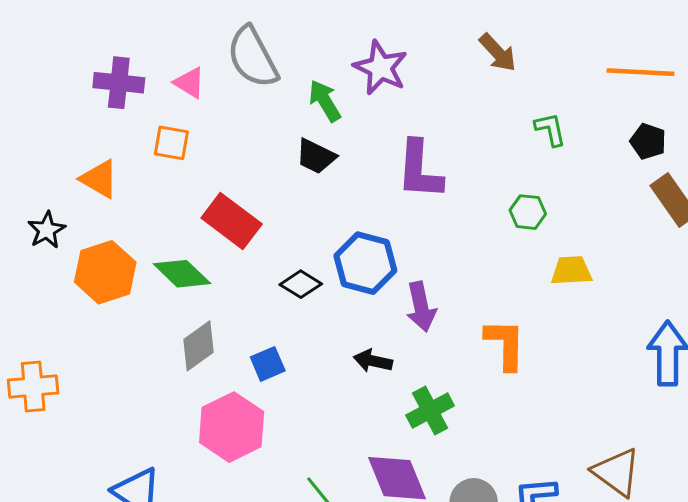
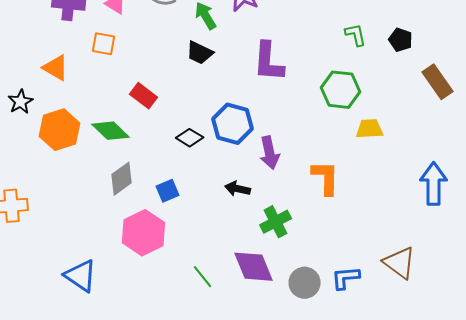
black pentagon: (648, 141) -> (401, 40), moved
green hexagon: (528, 212) -> (341, 90), size x1.6
red rectangle: (232, 221) -> (144, 96), size x0.7

